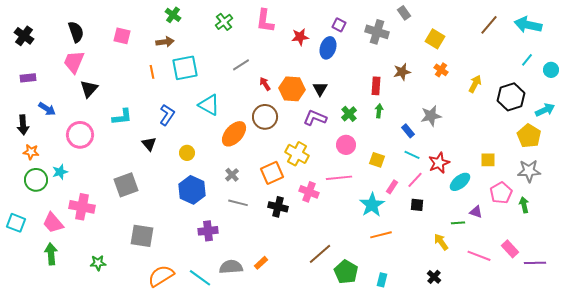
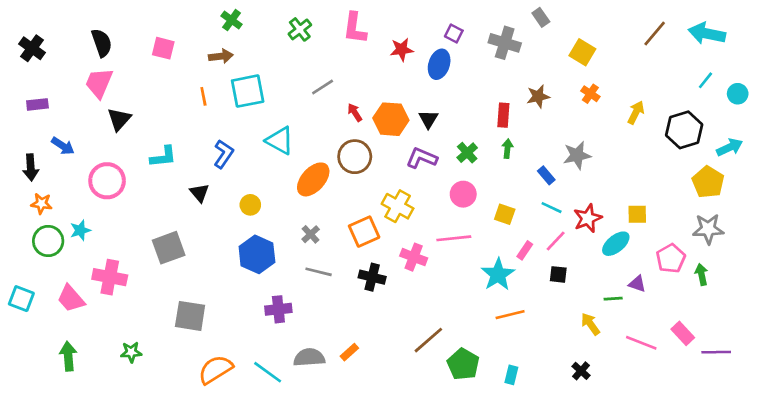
yellow square: (488, 160) -> (637, 214), moved
green arrow: (51, 254) -> (68, 356), moved

